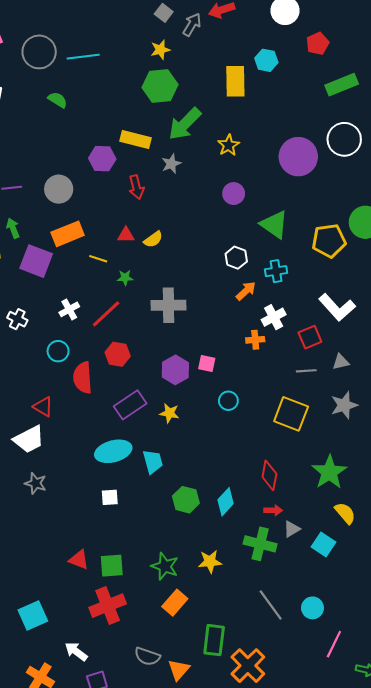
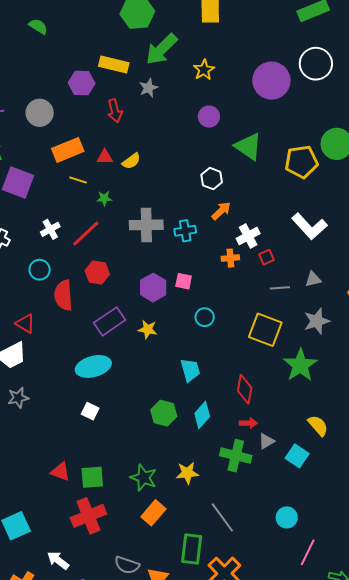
orange rectangle: (68, 234) -> (68, 150), moved
cyan cross: (276, 271) -> (185, 231), moved
red square: (310, 337) -> (266, 257), moved, size x0.7
cyan trapezoid: (153, 462) -> (190, 370), moved
green star: (329, 472) -> (300, 365), moved
gray star: (36, 483) -> (18, 398), turned -30
white square: (110, 497) -> (90, 411), turned 30
gray line: (271, 605) -> (222, 517), moved

